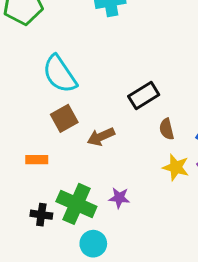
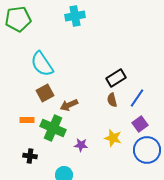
black rectangle: (144, 95) -> (116, 78), moved
yellow star: (176, 167) -> (113, 138), moved
green cross: (76, 204) -> (53, 128), moved

